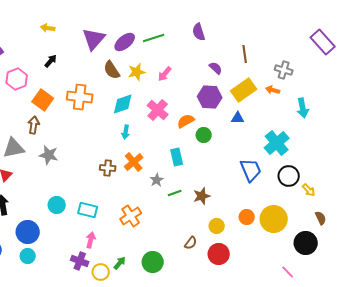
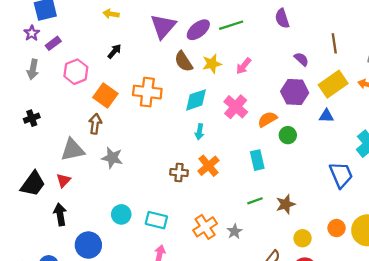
gray star: (157, 180) -> (235, 231), moved

